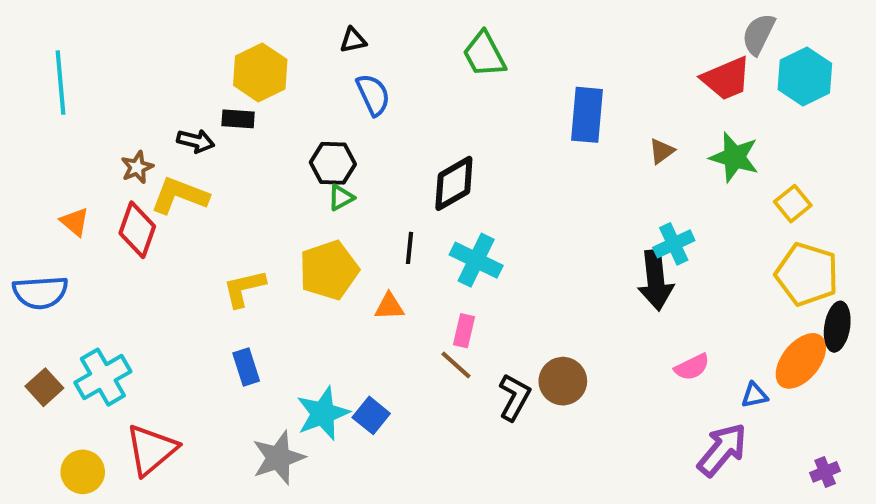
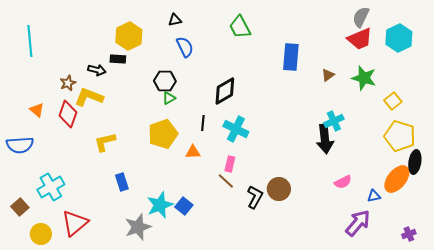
gray semicircle: (759, 34) -> (361, 17), moved
yellow L-shape: (244, 288) -> (105, 142), moved
brown square: (44, 387) -> (20, 207), moved

